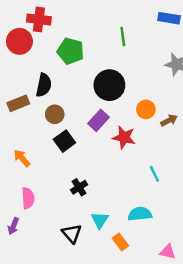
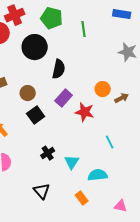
red cross: (39, 19) -> (15, 15), turned -30
green pentagon: (71, 51) -> (52, 18), moved
black semicircle: (44, 85) -> (59, 69), moved
black circle: (109, 85) -> (35, 47), moved
cyan triangle: (100, 220) -> (72, 162), moved

